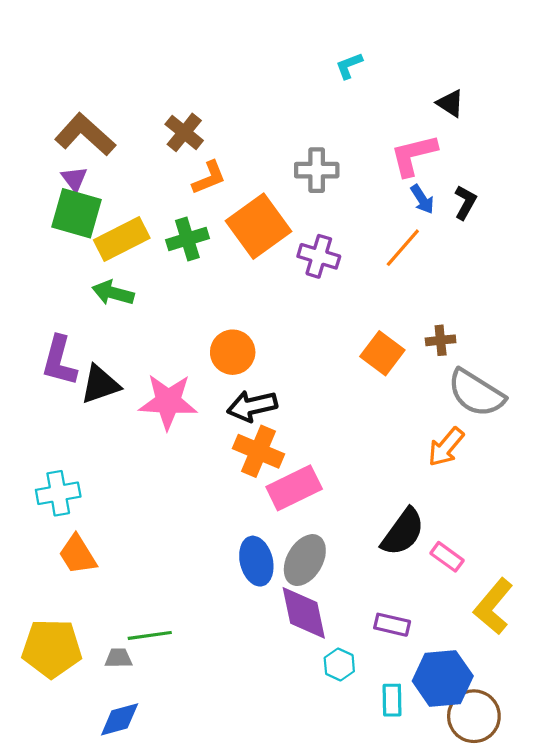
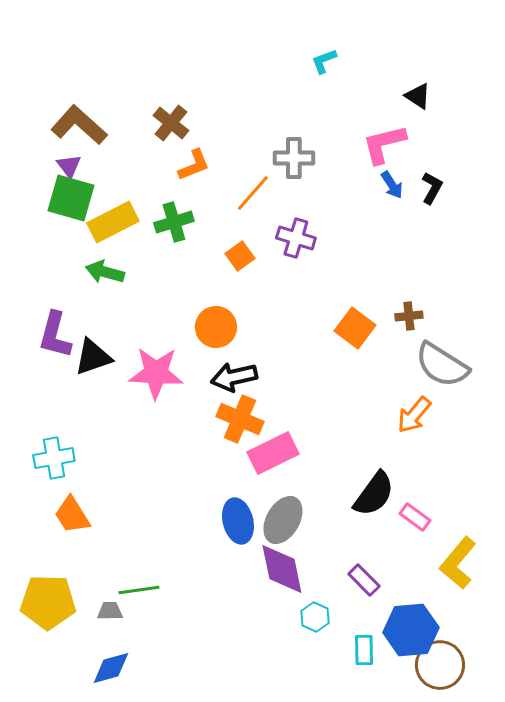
orange square: (259, 226) -> (240, 256), moved, size x0.5
orange line: (403, 248) -> (253, 193), moved
purple rectangle: (392, 625) -> (364, 580), turned 32

